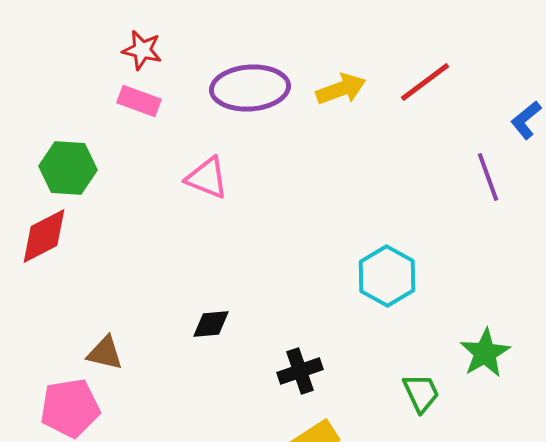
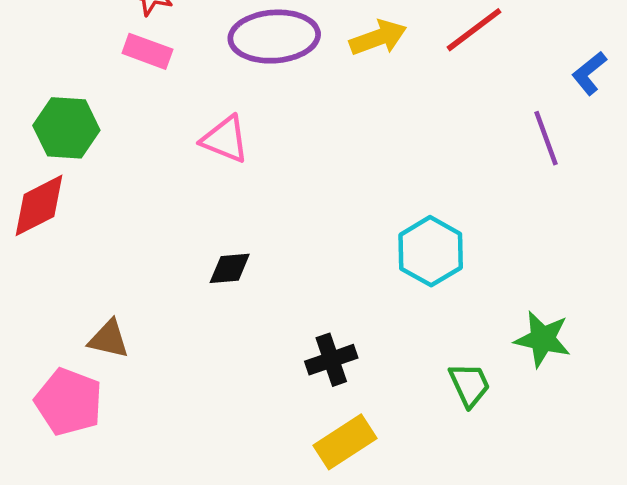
black diamond: (211, 324) -> (230, 268), moved
green star: (485, 353) -> (543, 339), turned -30
pink pentagon: (70, 408) -> (69, 402), turned 30

